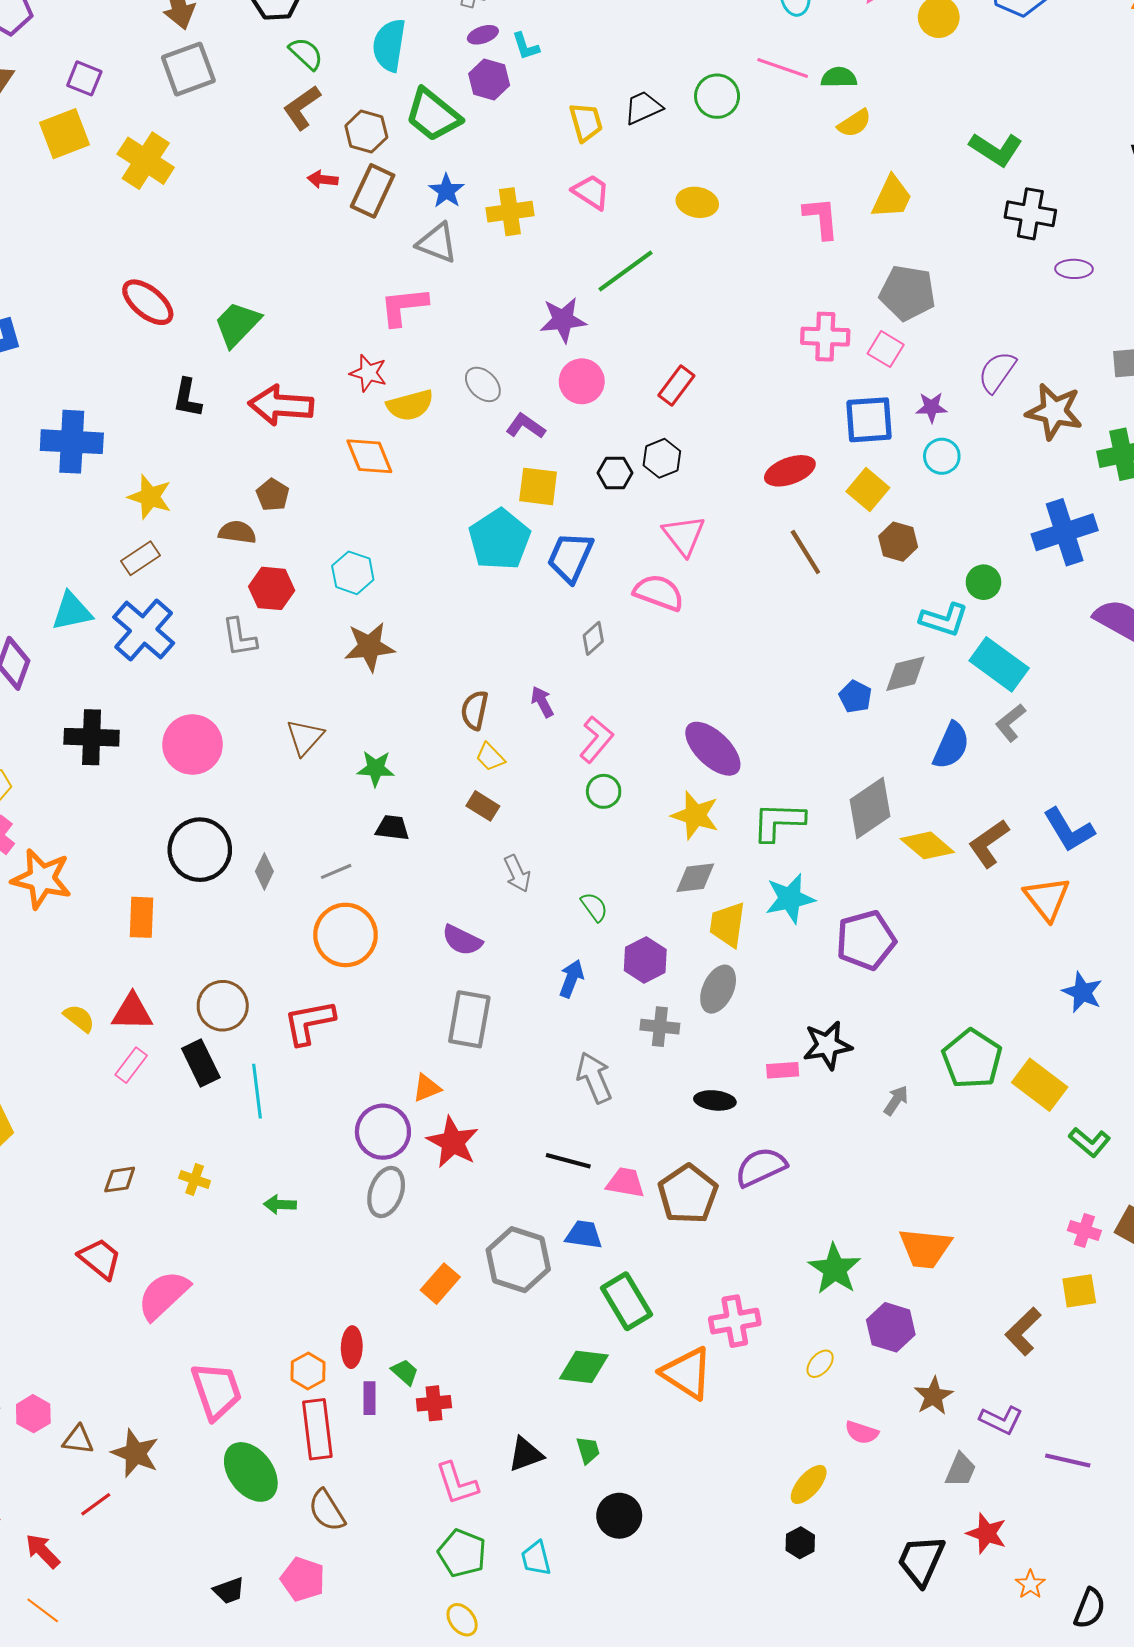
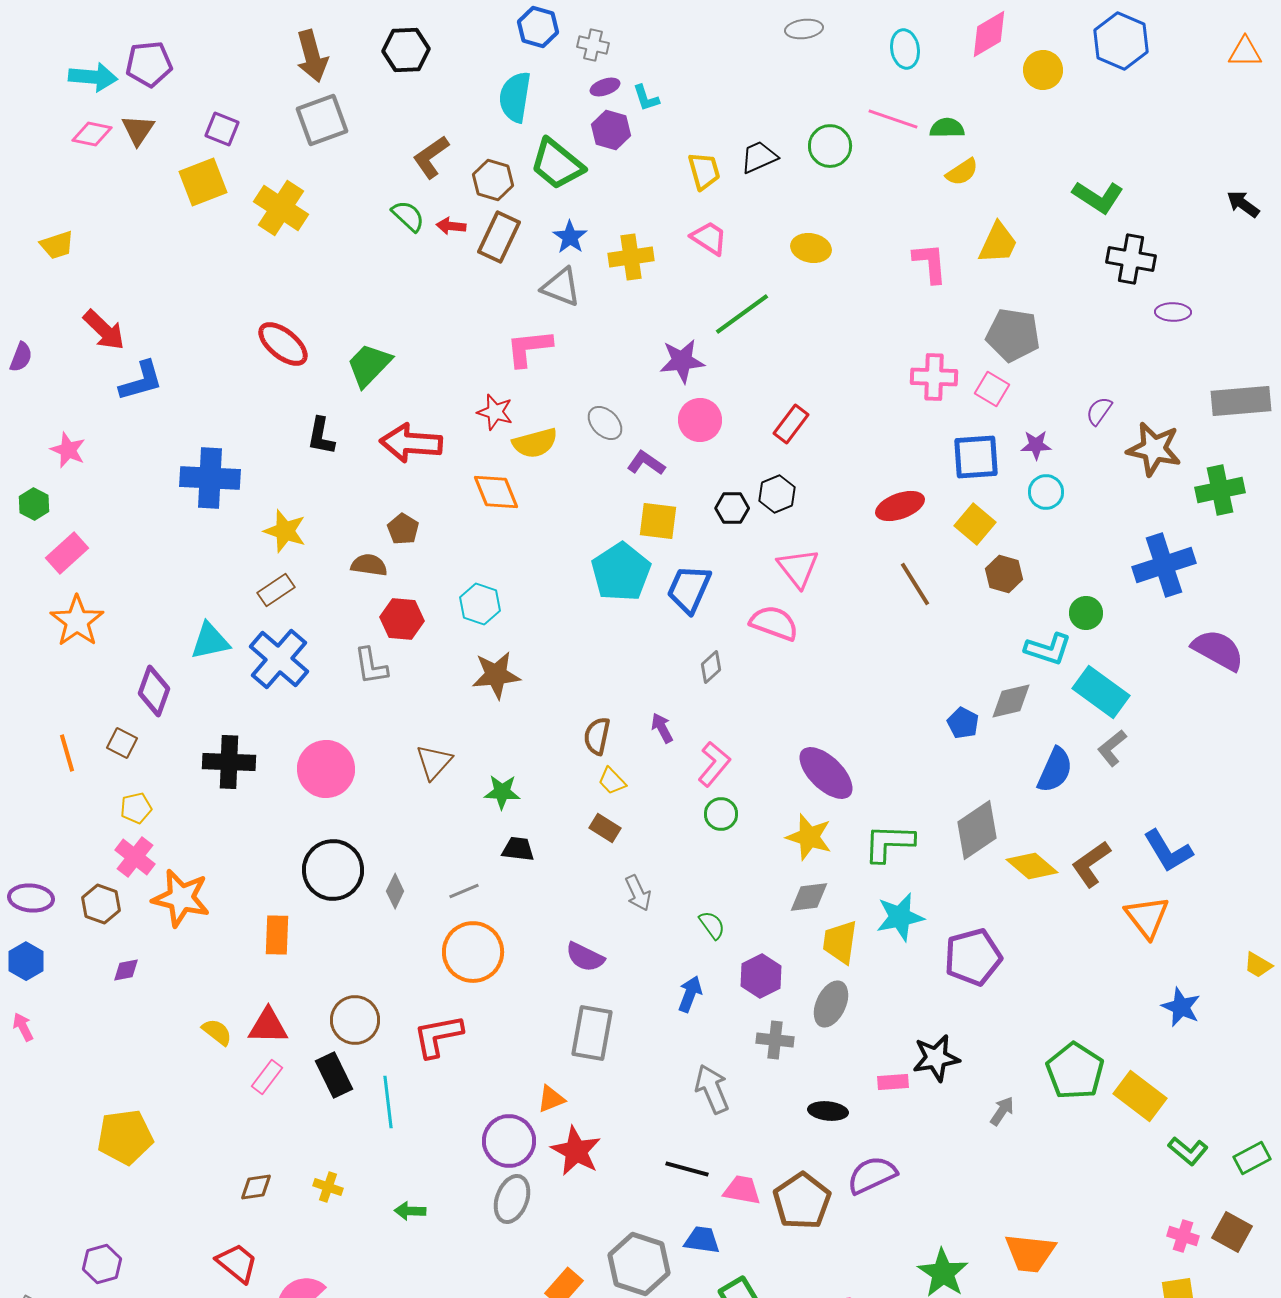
green semicircle: (306, 53) -> (408, 216), moved
purple semicircle: (997, 372) -> (1099, 411), size x0.7

